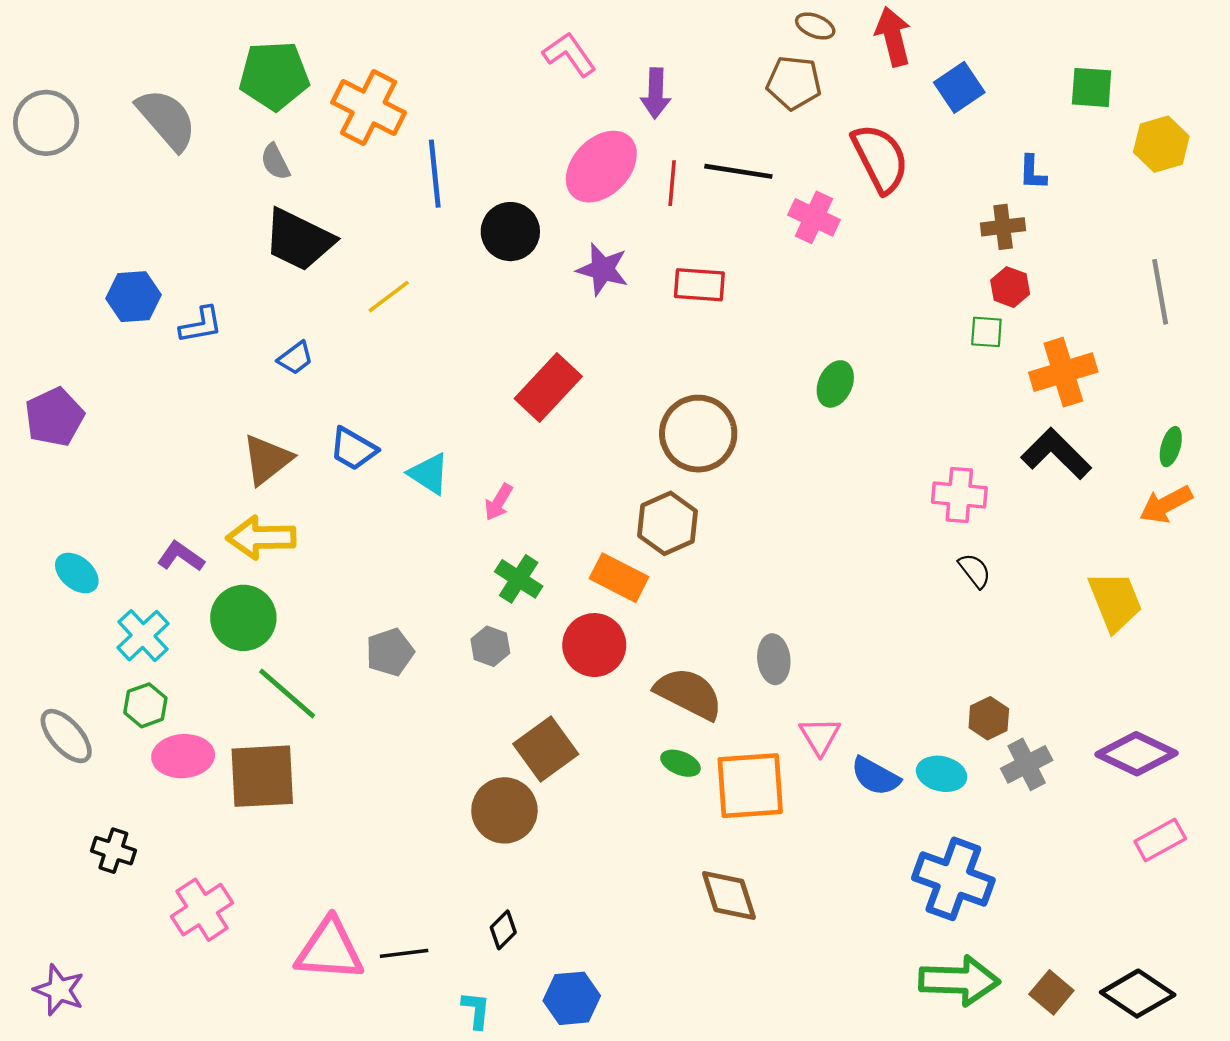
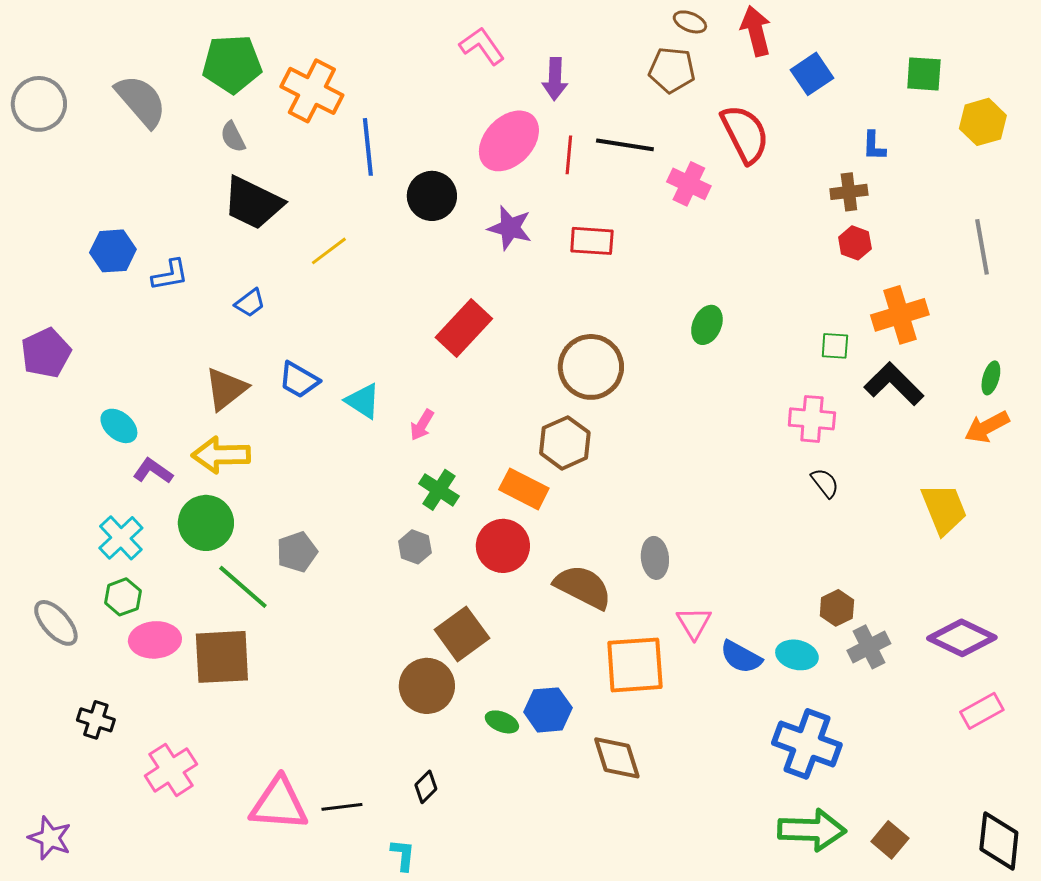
green square: (986, 332) -> (835, 346), moved
cyan ellipse: (77, 573) -> (119, 426), moved
gray pentagon: (390, 652) -> (297, 552), moved
green ellipse: (680, 763) -> (502, 722), moved
black diamond: (1138, 994) -> (999, 841), moved, turned 62
blue hexagon: (572, 998) -> (548, 710), moved

